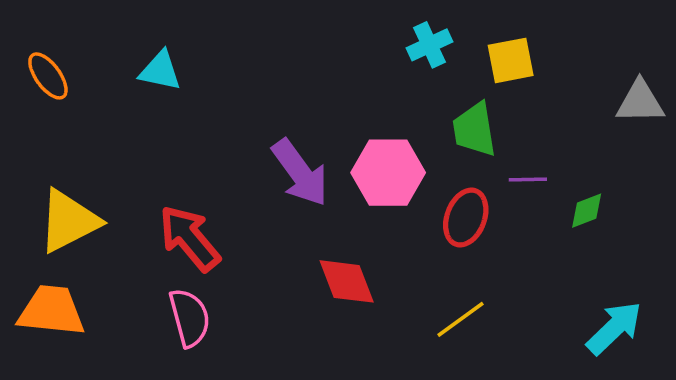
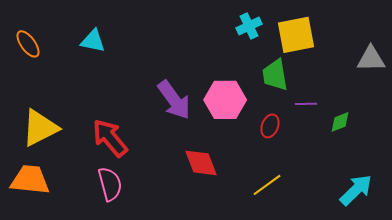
yellow square: (511, 60) -> (296, 35), size x1.4
red ellipse: (466, 218) -> (270, 126), size x0.7

